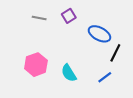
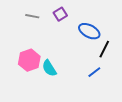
cyan semicircle: (69, 73) -> (49, 68), moved

